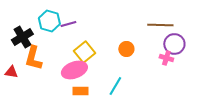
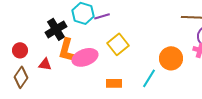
orange circle: (126, 49) -> (171, 58), moved, size x1.5
pink ellipse: (74, 70) -> (85, 57), moved

